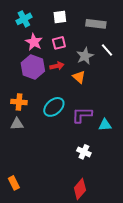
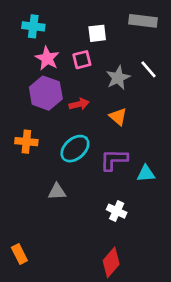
white square: (60, 17) -> (97, 33), moved
cyan cross: (24, 19) -> (33, 26), turned 35
gray rectangle: (96, 24) -> (143, 21), moved
red arrow: (57, 66) -> (79, 104), moved
orange triangle: (79, 77) -> (118, 117), moved
gray triangle: (17, 124) -> (57, 192), moved

